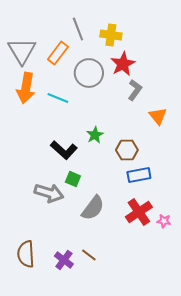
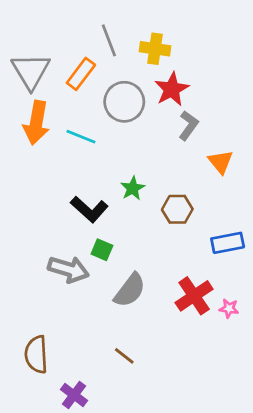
blue rectangle: (139, 175) -> (228, 243), moved
purple cross: (64, 260) -> (74, 395), moved

